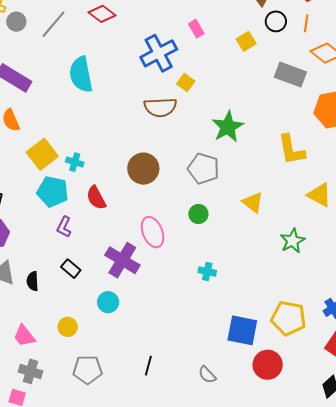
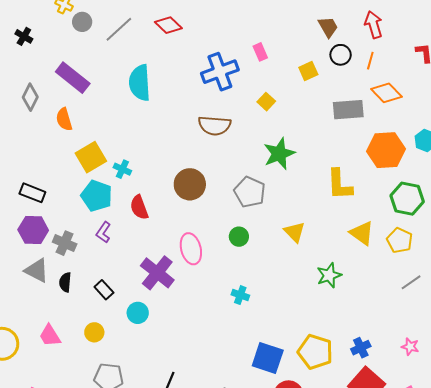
gray rectangle: (290, 75) -> (348, 110), turned -32
yellow square: (186, 83) -> (266, 102), moved
black rectangle: (71, 269) -> (104, 290), moved
gray cross: (31, 371) -> (65, 243), moved

